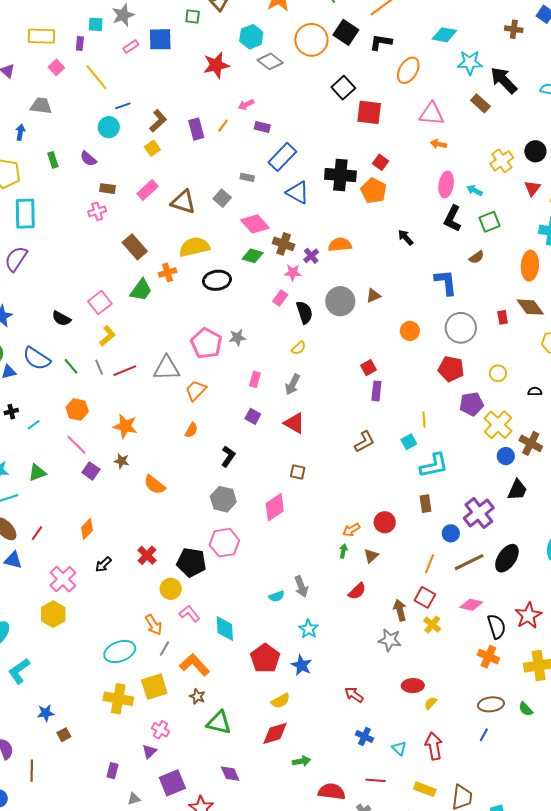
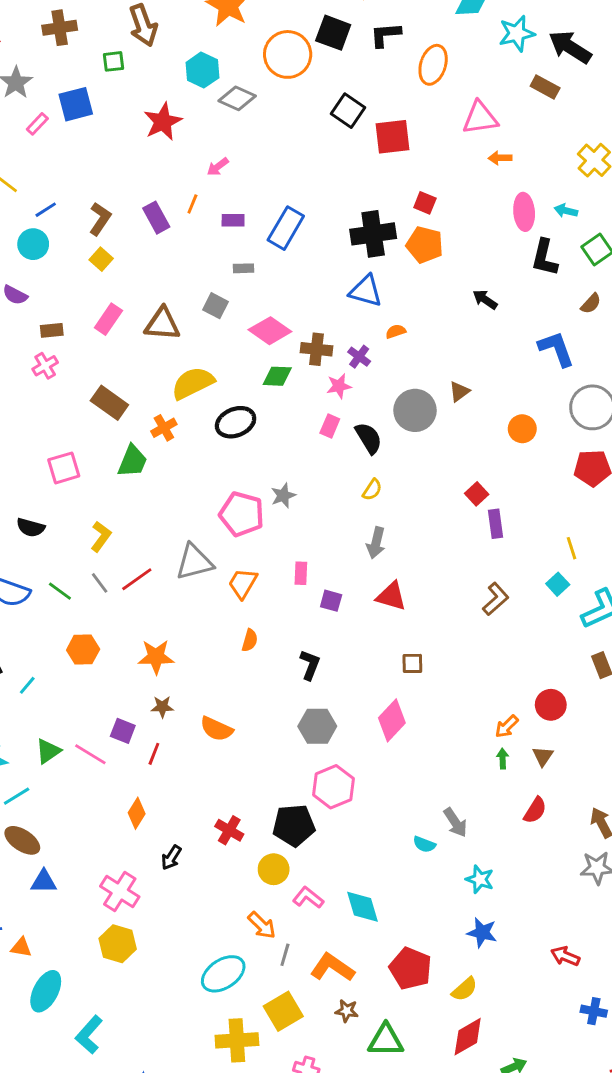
purple rectangle: (262, 127) -> (233, 220), moved
blue triangle: (298, 192) -> (366, 291), moved
orange semicircle: (340, 245) -> (396, 331), size x0.6
pink square: (100, 303) -> (64, 468), moved, turned 35
pink rectangle: (255, 379) -> (301, 573), moved
pink line: (76, 445) -> (90, 754), moved
red line: (37, 533) -> (154, 754), moved
cyan semicircle: (277, 596) -> (424, 844), turned 56
red pentagon: (265, 658) -> (410, 968), moved

